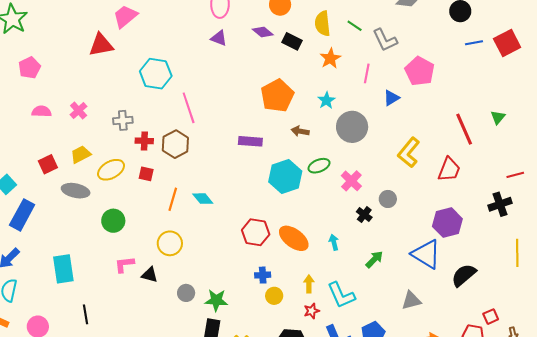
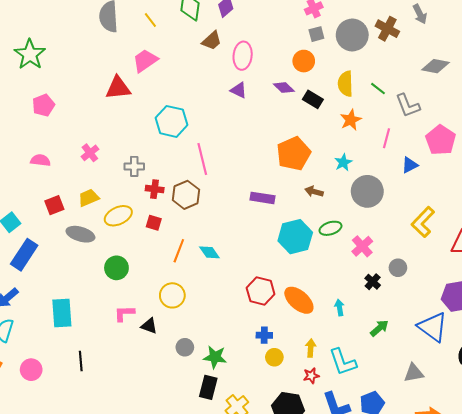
pink semicircle: (42, 111) -> (40, 160), moved

